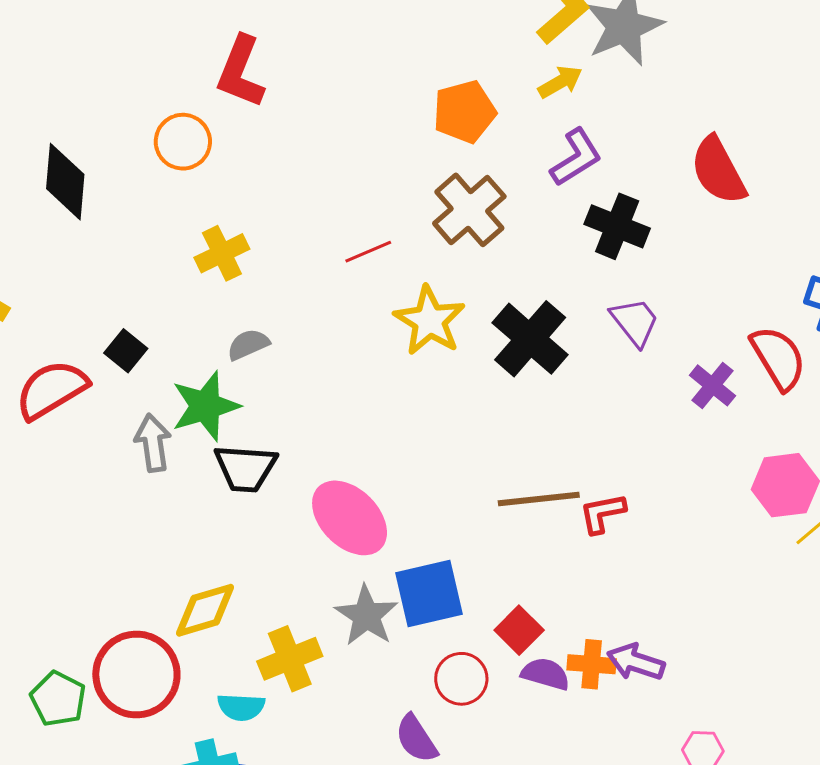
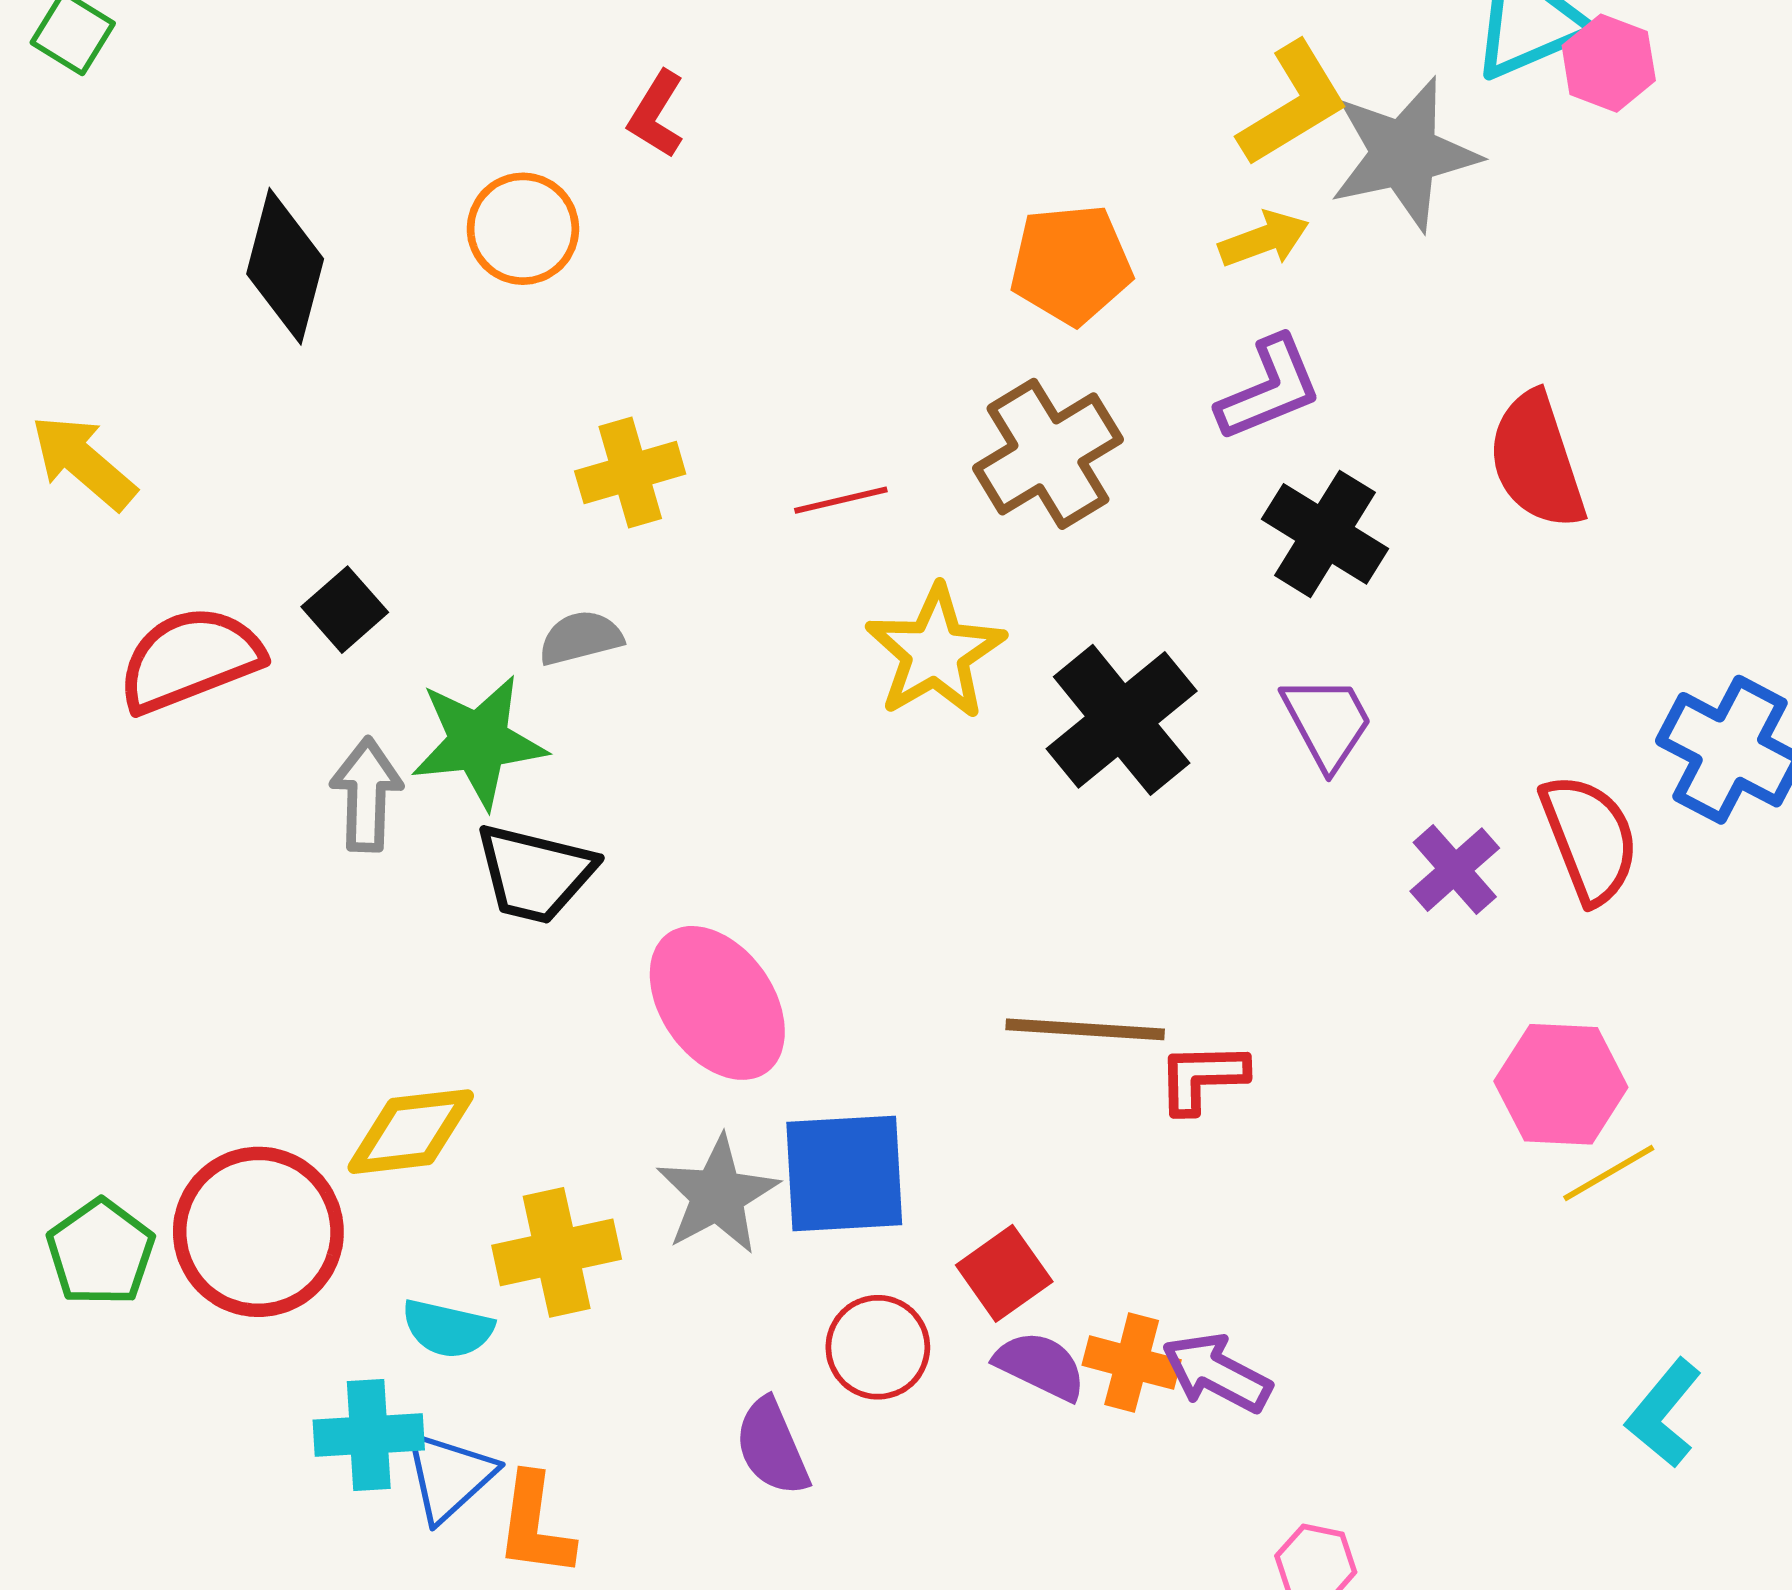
red L-shape: (241, 72) -> (656, 114), size x0.6
yellow cross: (222, 253) -> (630, 473), moved

